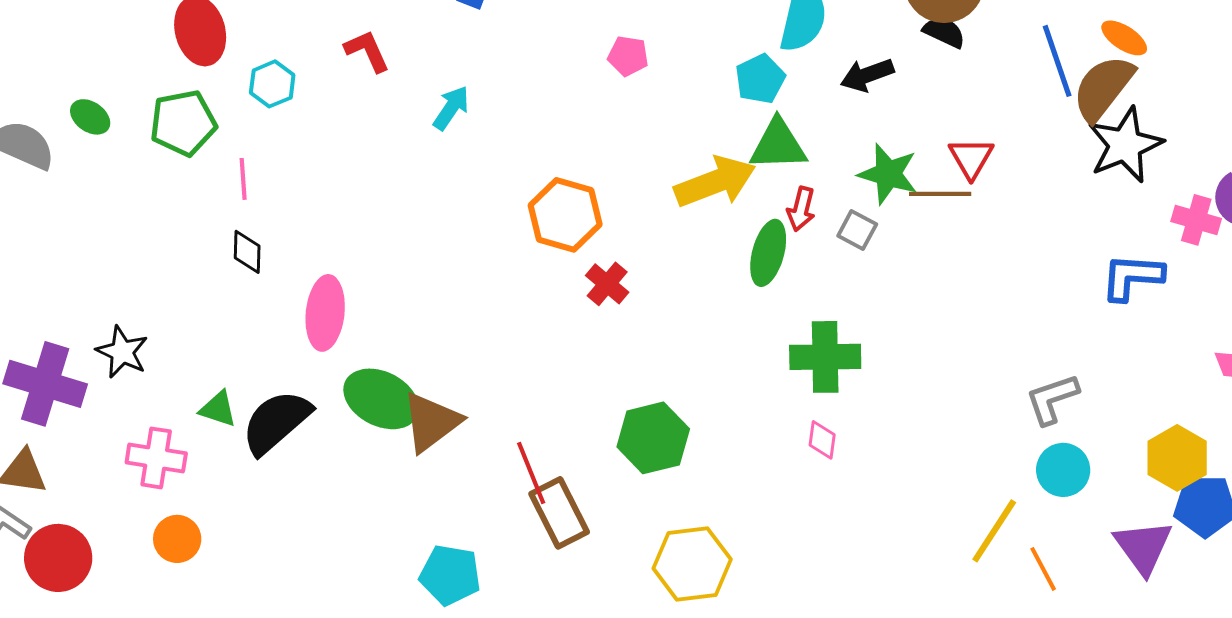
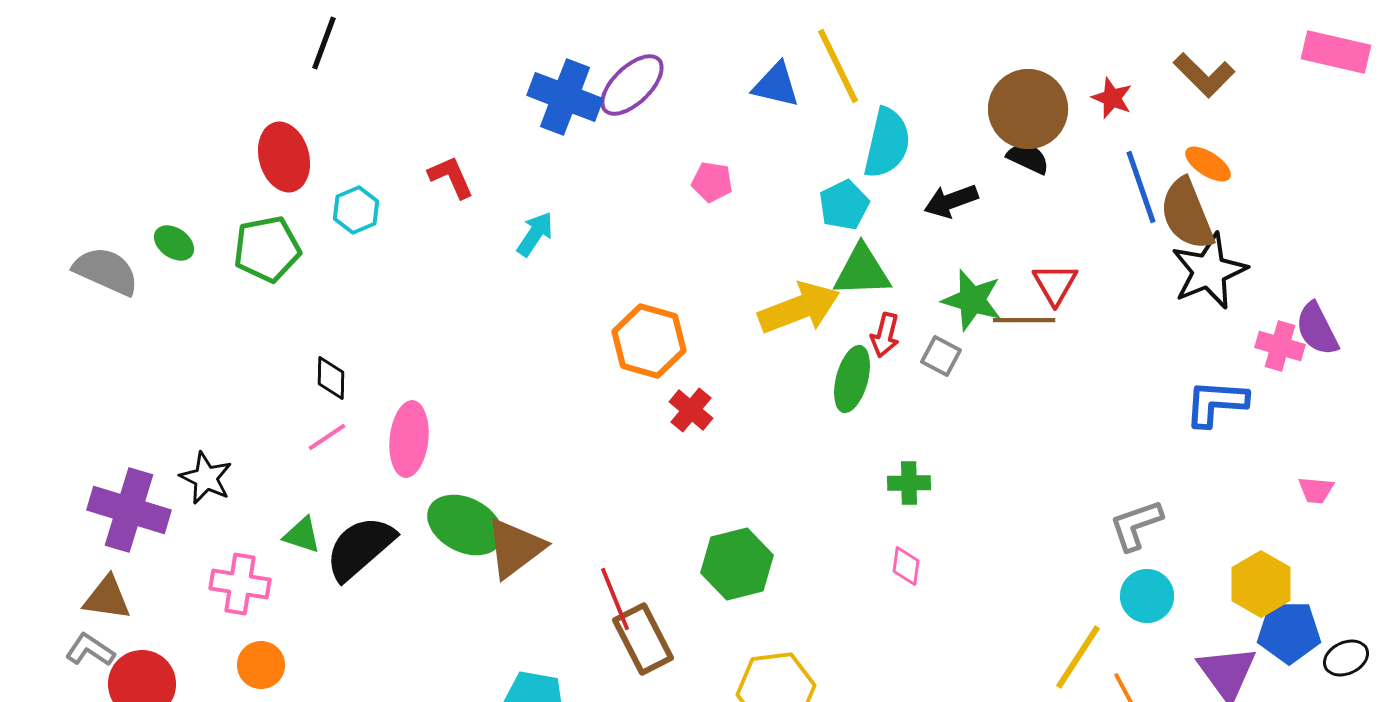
brown semicircle: (1103, 88) -> (1187, 214), turned -60
pink line: (243, 179) -> (327, 437), moved, turned 60
green cross: (825, 357) -> (909, 483), size x0.6

